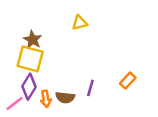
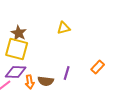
yellow triangle: (80, 23) -> (64, 28), moved
purple diamond: (29, 87) -> (16, 72), turned 60

